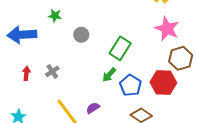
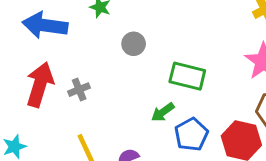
green rectangle: (120, 48) -> (187, 76), turned 60
red arrow: (26, 73) -> (40, 85), size x2.0

